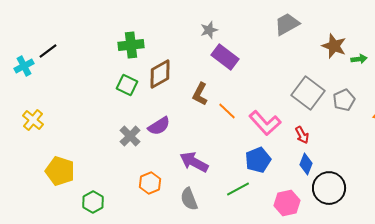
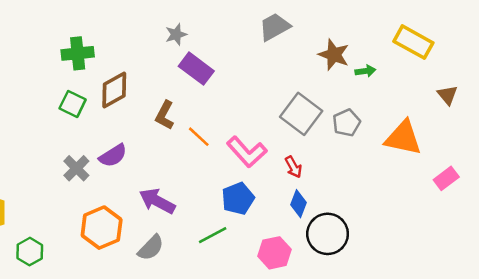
orange hexagon: (150, 183) -> (102, 228), size x1.5
gray semicircle: (189, 199) -> (151, 248), turned -115

